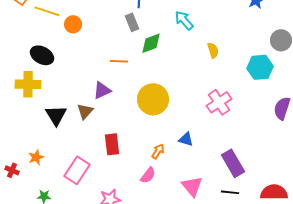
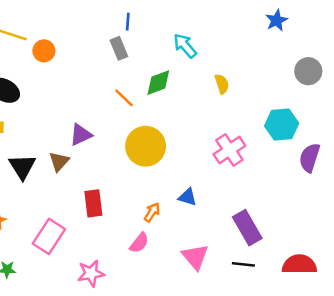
green diamond: (151, 43) -> (158, 83), moved
orange line: (119, 61) -> (124, 98), moved, turned 42
cyan hexagon: (260, 67) -> (282, 125), moved

